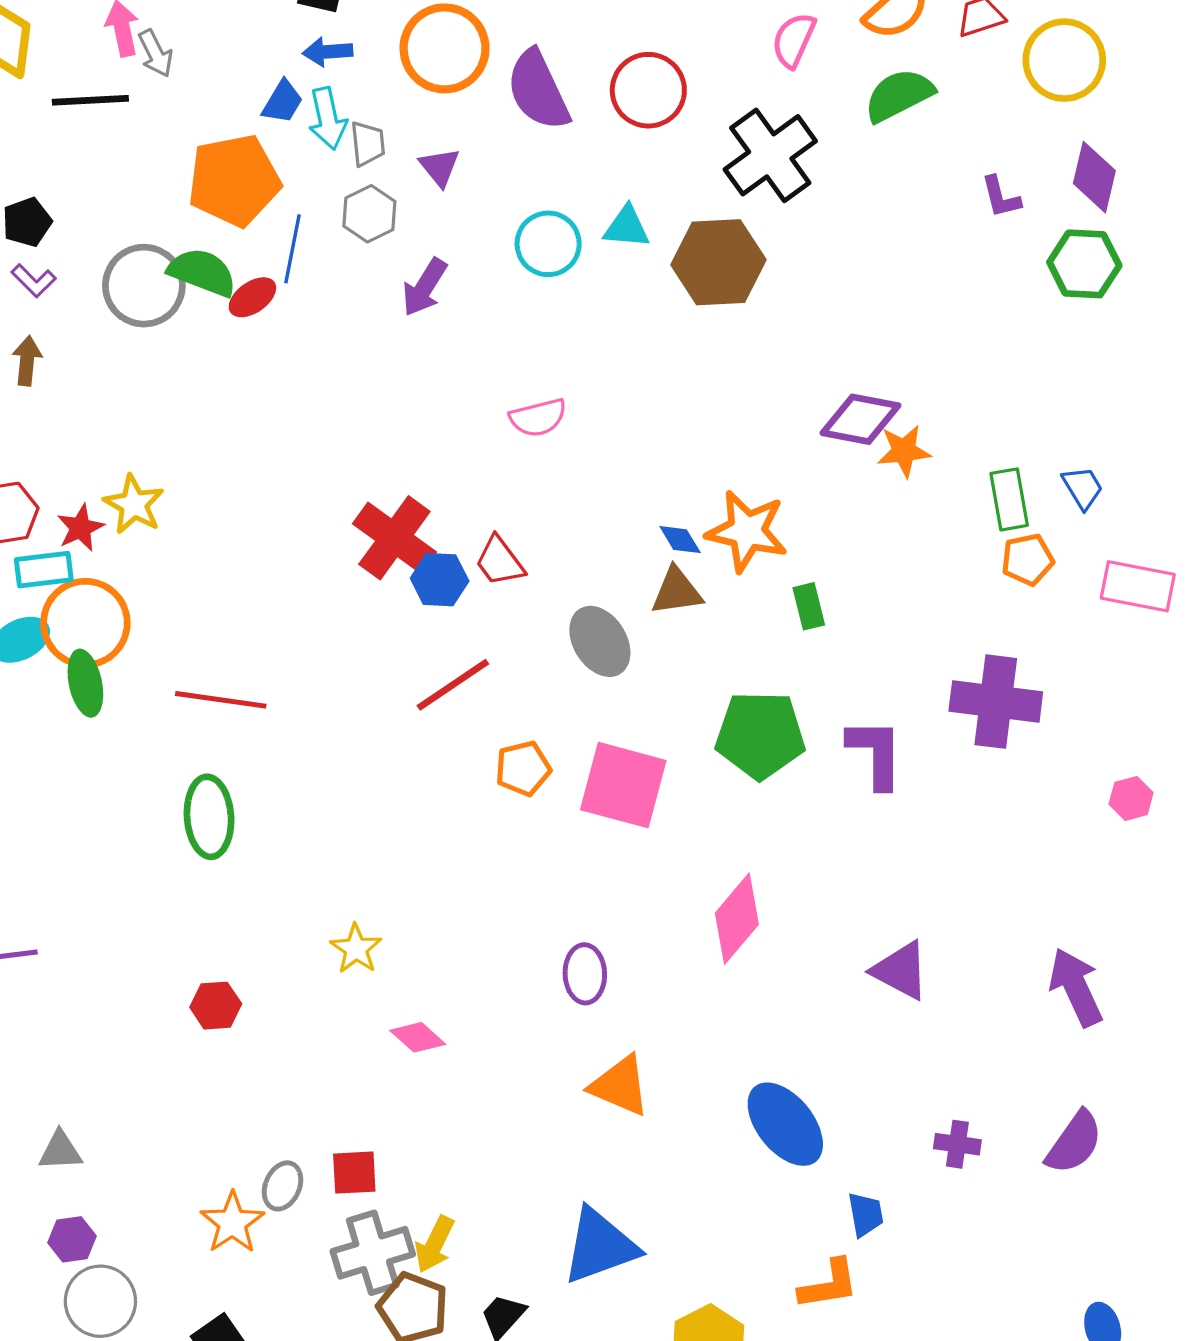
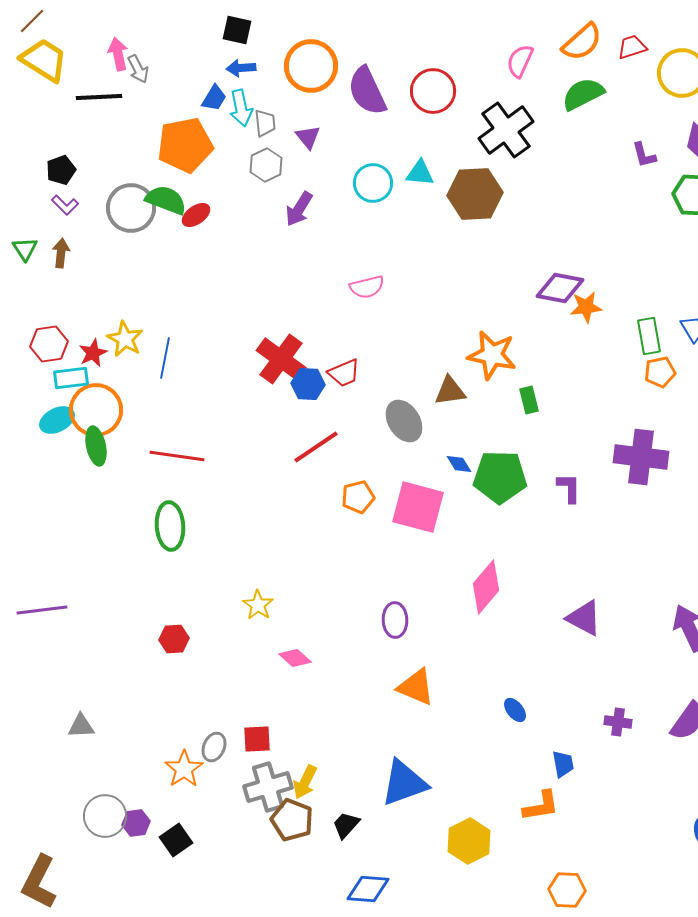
blue line: (293, 249) -> (165, 358), moved
blue diamond: (680, 540) -> (459, 464), moved
red trapezoid: (500, 561) -> (344, 373), turned -76
purple L-shape: (876, 753) -> (569, 488), size x0.7
blue ellipse: (785, 1124) -> (515, 710), size x0.5
purple hexagon: (72, 1239) -> (136, 823), moved

